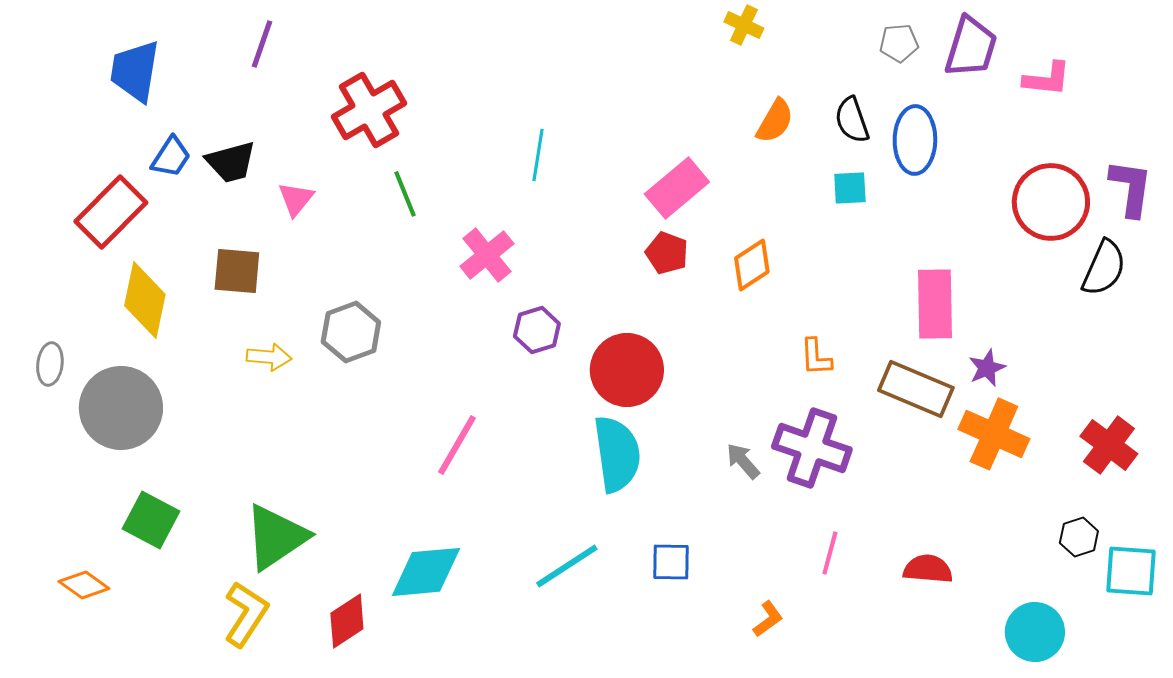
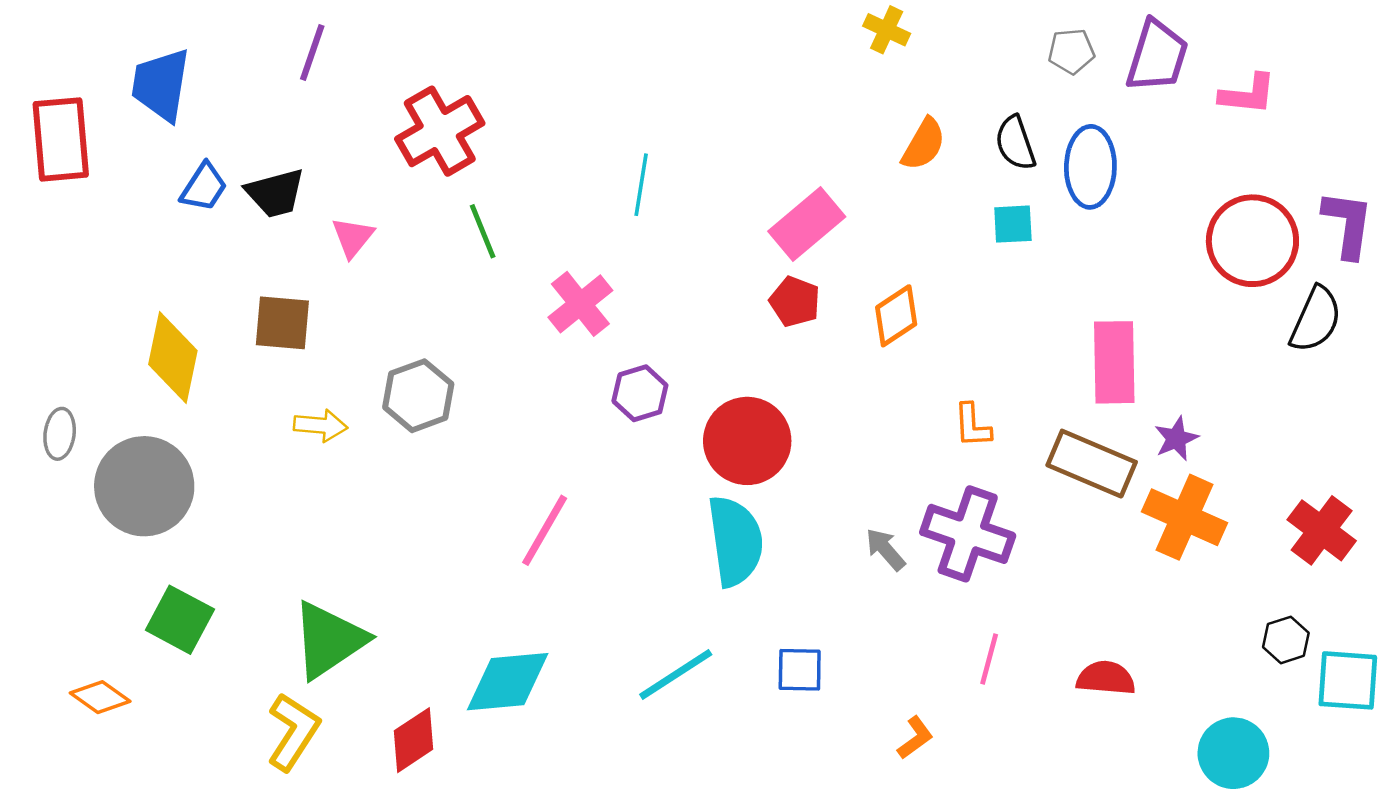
red rectangle: (111, 212) -> (61, 139), moved, turned -50

